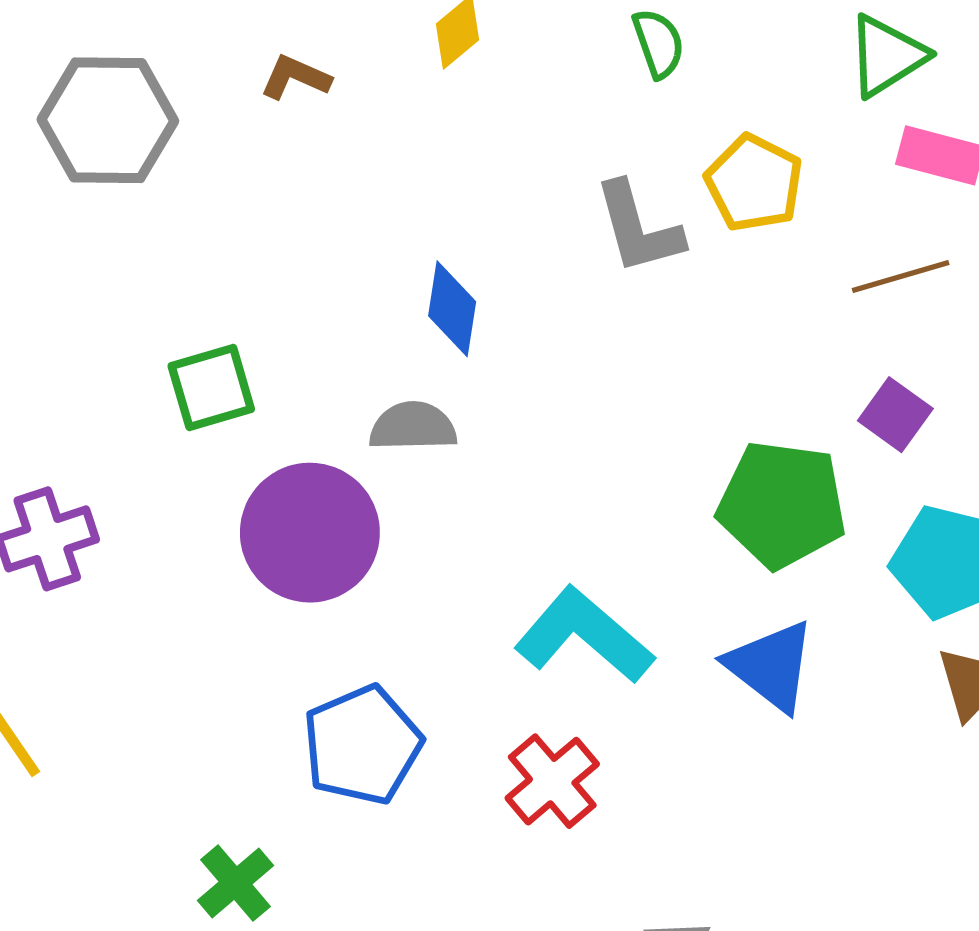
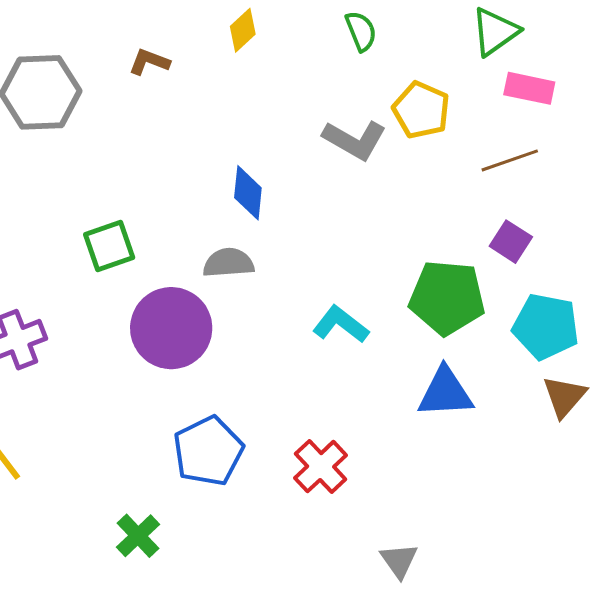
gray L-shape: (638, 228) -> (355, 140), turned -42
cyan L-shape: (584, 635) -> (341, 324), moved, size x0.7
blue triangle: (771, 666) -> (445, 393), turned -38

